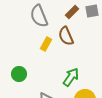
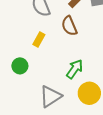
yellow rectangle: (46, 44) -> (39, 40), moved

